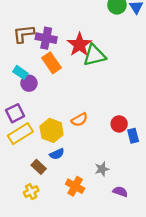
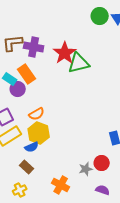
orange rectangle: (52, 63) -> (27, 74), moved
orange semicircle: (79, 120) -> (37, 114), moved
red circle: (119, 124) -> (102, 163), moved
blue semicircle: (57, 154) -> (32, 147), moved

